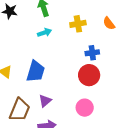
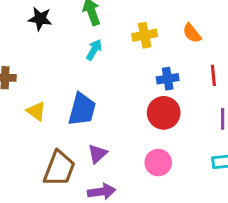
cyan arrow: (45, 33) -> (94, 50), turned -40

